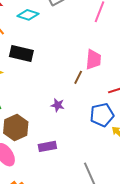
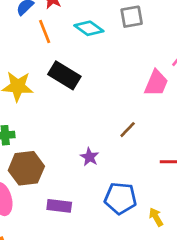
pink trapezoid: (93, 59) -> (156, 83), moved
blue pentagon: (102, 115) -> (120, 198), moved

